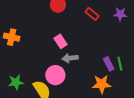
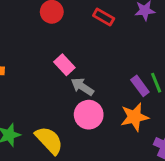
gray arrow: (70, 58) -> (82, 87), turned 49
pink circle: (55, 75) -> (89, 115), moved

